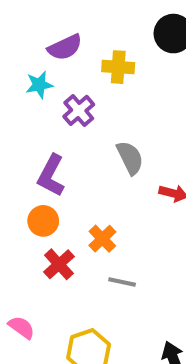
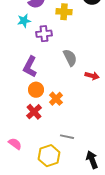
purple cross: (79, 110) -> (44, 34), turned 35
orange circle: (43, 221) -> (36, 90), moved
gray line: (122, 282) -> (67, 137), moved

